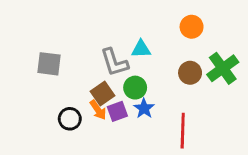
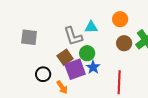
orange circle: (192, 27) -> (120, 19), moved
orange arrow: (98, 110) -> (62, 87), moved
purple square: (117, 111) -> (75, 69), size x1.5

